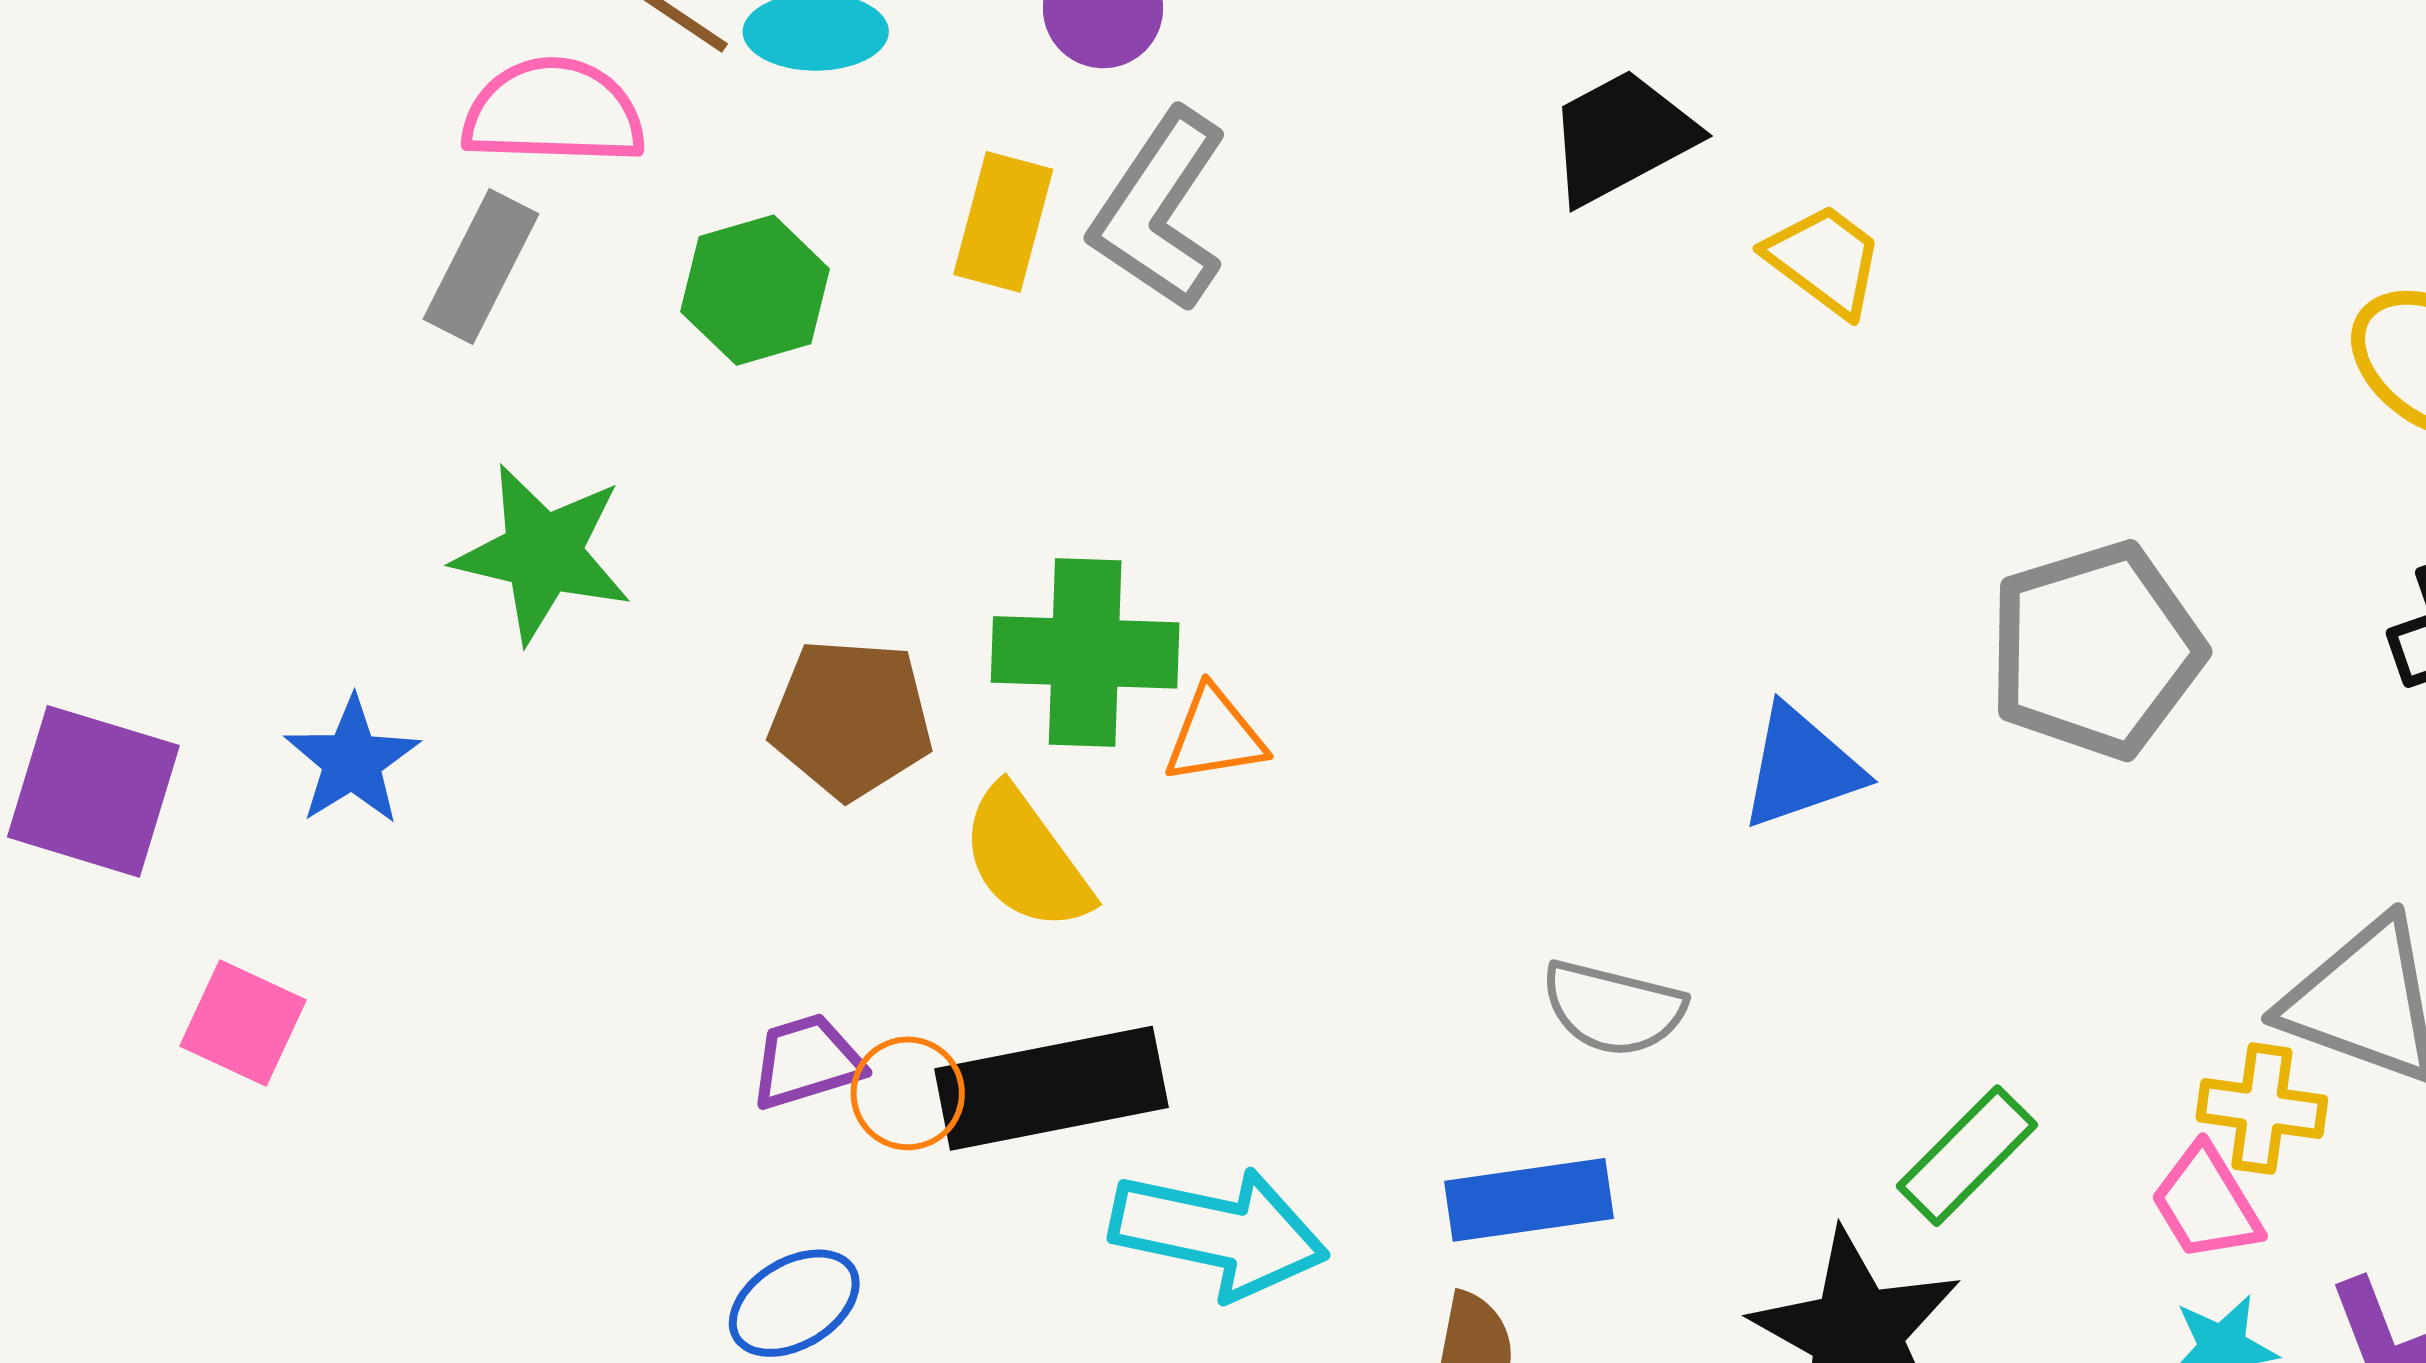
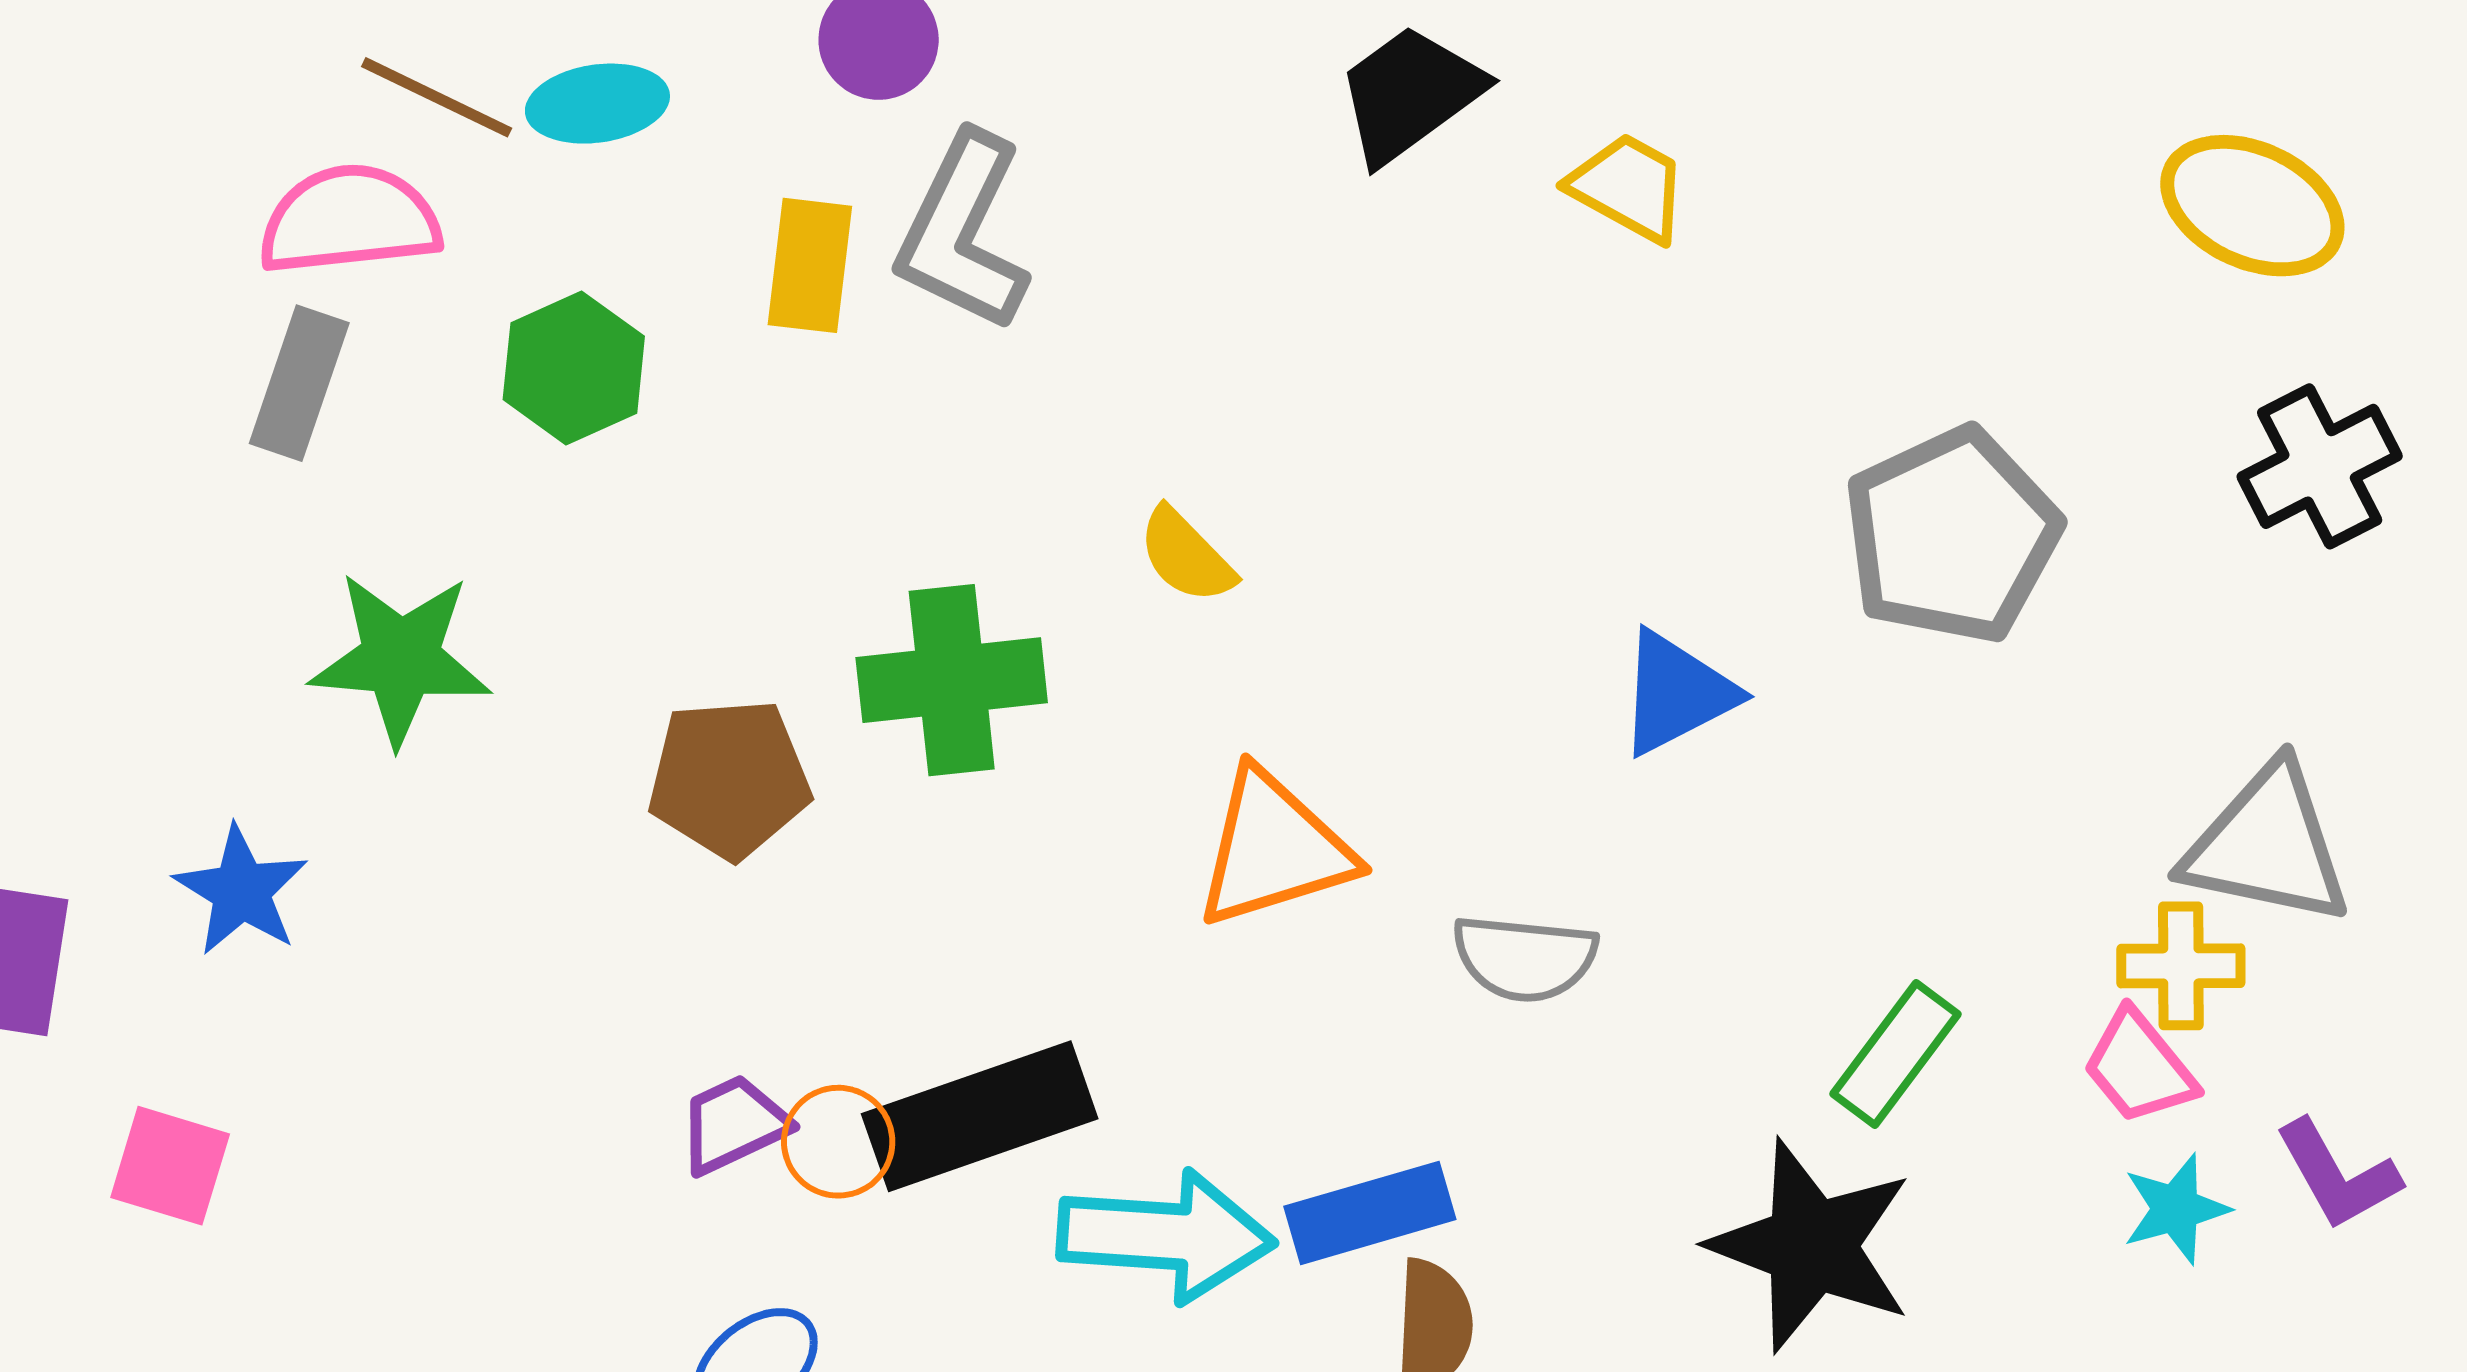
orange triangle: (1215, 735) -> (1274, 849), moved, size x1.6
yellow semicircle: (1026, 859) -> (1186, 556), moved, size x0.7
blue rectangle: (1529, 1200) -> (1370, 1213), moved

